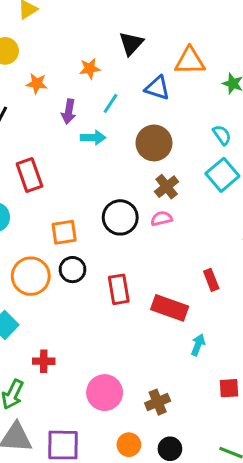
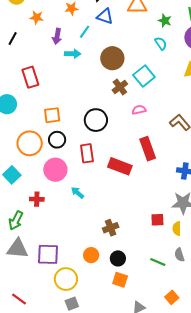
blue triangle: (157, 88) -> (105, 16), moved
cyan semicircle: (222, 135) -> (161, 43), moved
cyan square: (222, 175) -> (144, 76), moved
black circle: (120, 217) -> (96, 120), moved
pink semicircle: (161, 218) -> (139, 110), moved
red rectangle: (211, 280) -> (148, 149), size x1.6
cyan arrow: (198, 345) -> (77, 193), moved, turned -72
pink circle: (105, 393) -> (55, 170), moved

